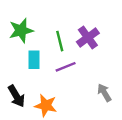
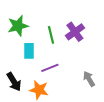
purple line: (66, 67) -> (50, 68), moved

